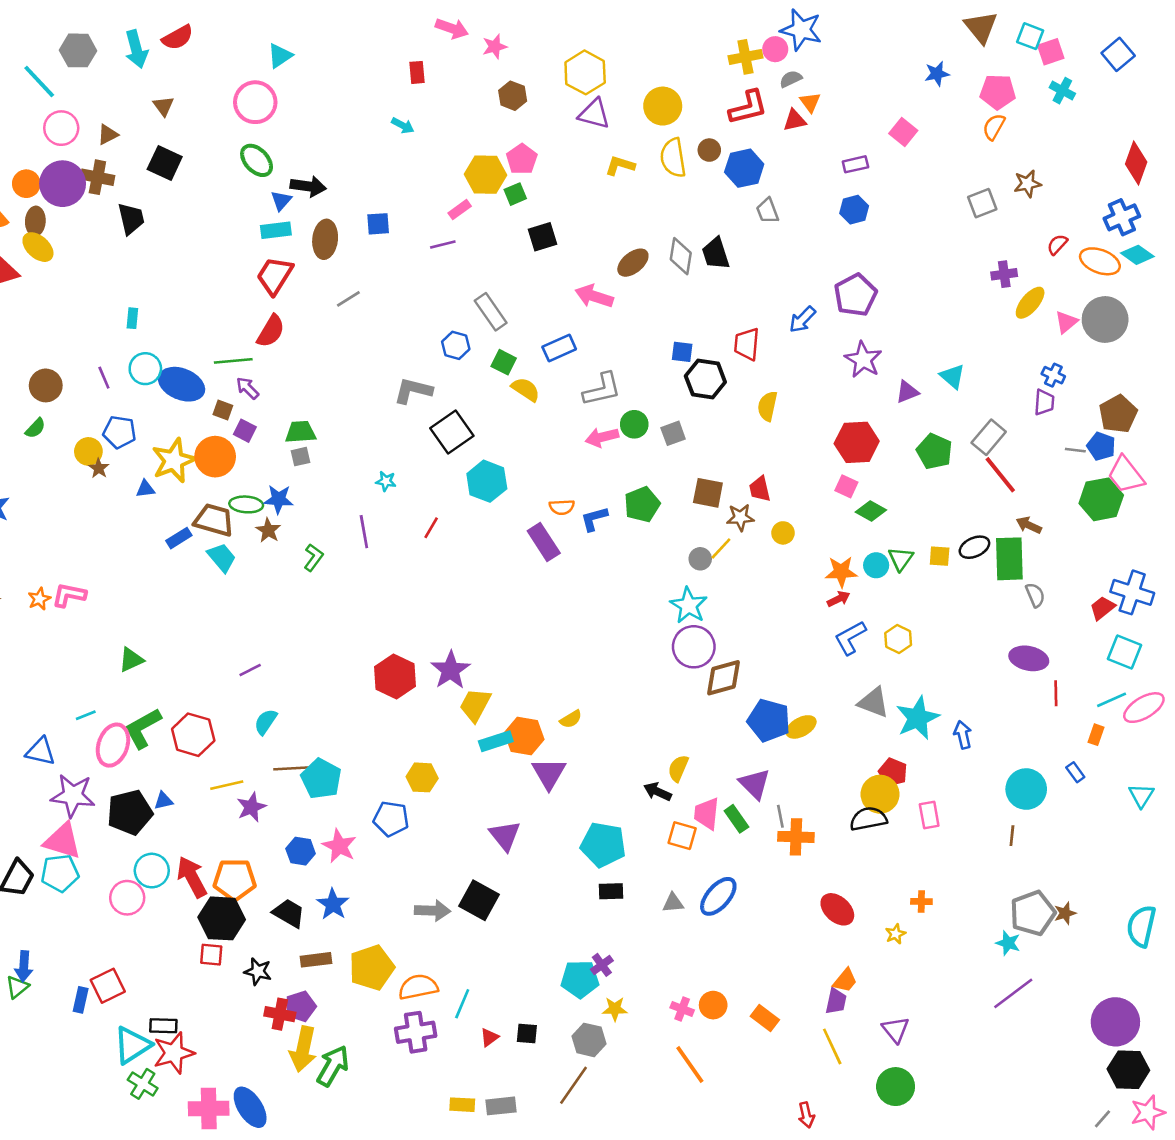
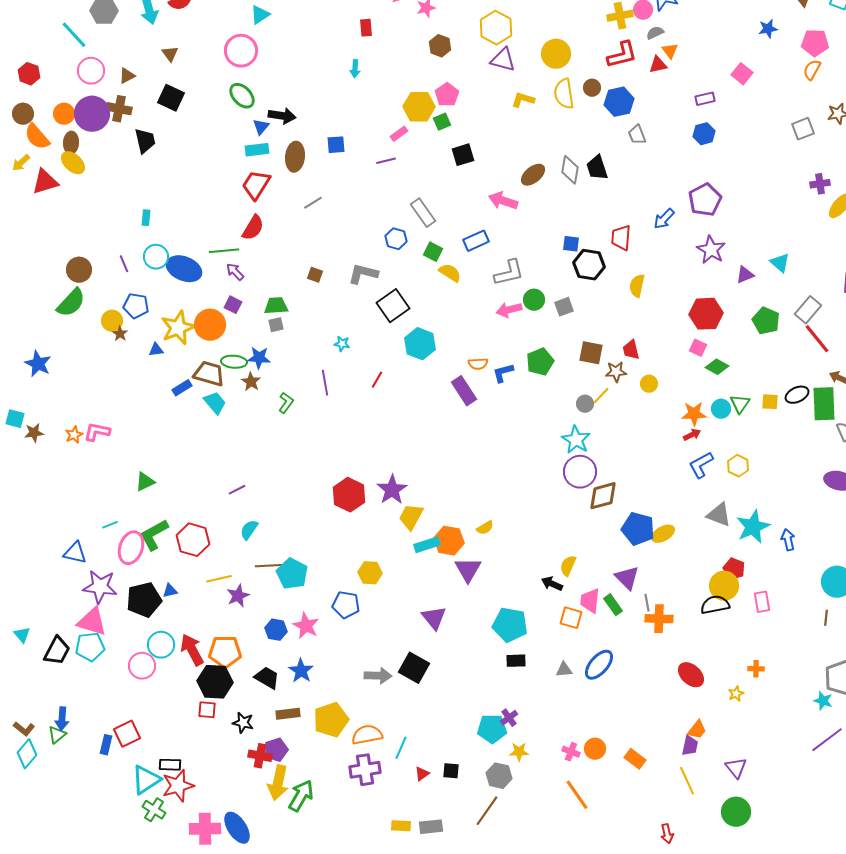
cyan arrow: (403, 125) -> (355, 69), turned 66
brown square: (223, 410) -> (315, 275), moved
green semicircle: (35, 428) -> (71, 303), size x1.8

